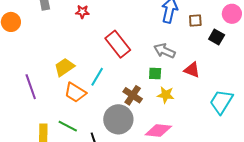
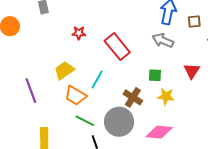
red star: (82, 12) -> (79, 33), moved
gray arrow: (164, 51) -> (163, 40), moved
red triangle: (192, 70) -> (192, 71), turned 42
green line: (68, 126) -> (85, 121), moved

